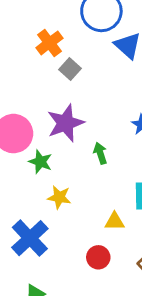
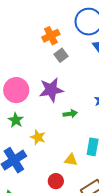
green arrow: (100, 153) -> (70, 114), turned 88
green star: (40, 162) -> (16, 120), moved

